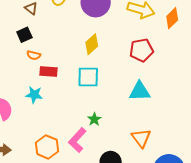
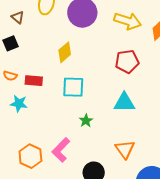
yellow diamond: (92, 44) -> (65, 52), moved
orange semicircle: (34, 55) -> (10, 76), moved
green star: (94, 119) -> (86, 121), moved

